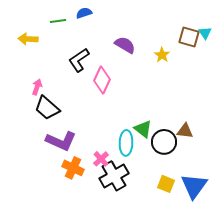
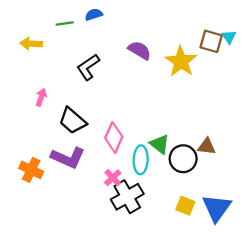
yellow star: (162, 55) -> (181, 61), size x1.8
pink diamond: (102, 80) -> (114, 137), moved
black trapezoid: (47, 108) -> (72, 121), moved
orange cross: (73, 168) -> (31, 170), moved

